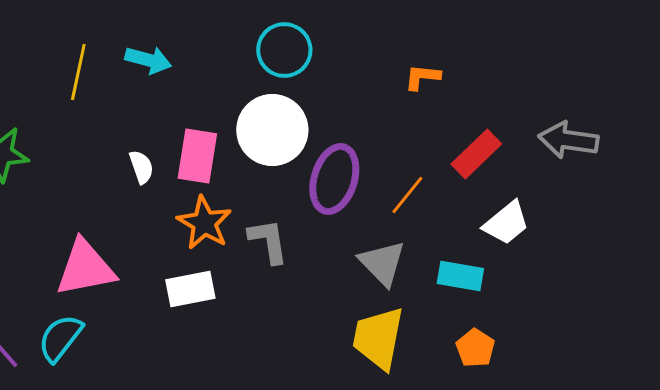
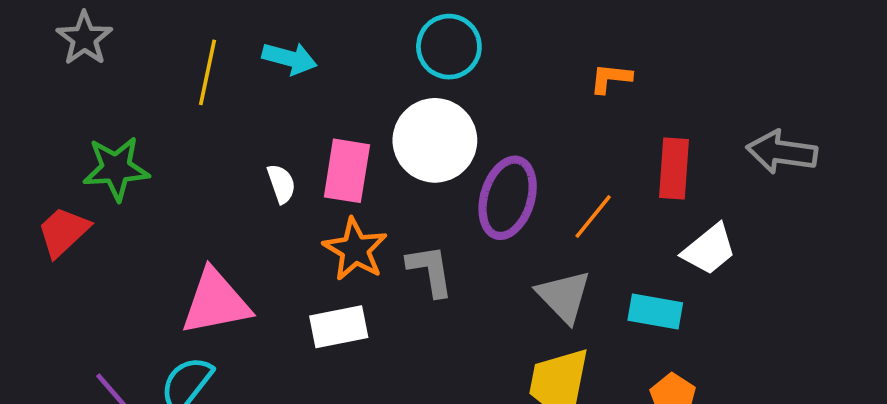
red rectangle: (476, 154) -> (674, 168), turned -42

